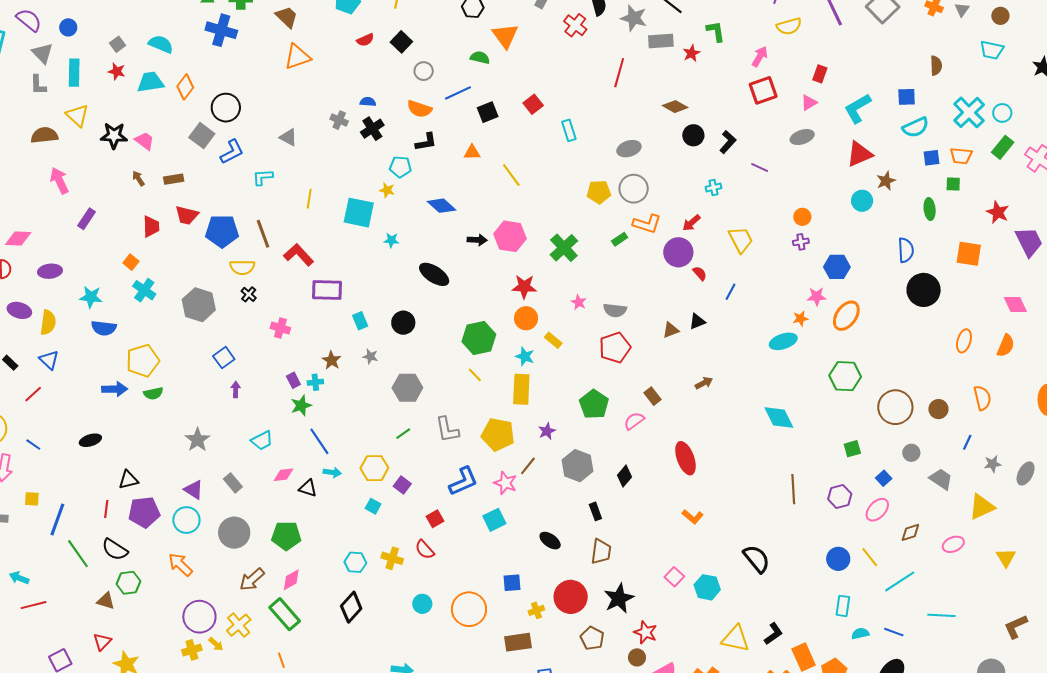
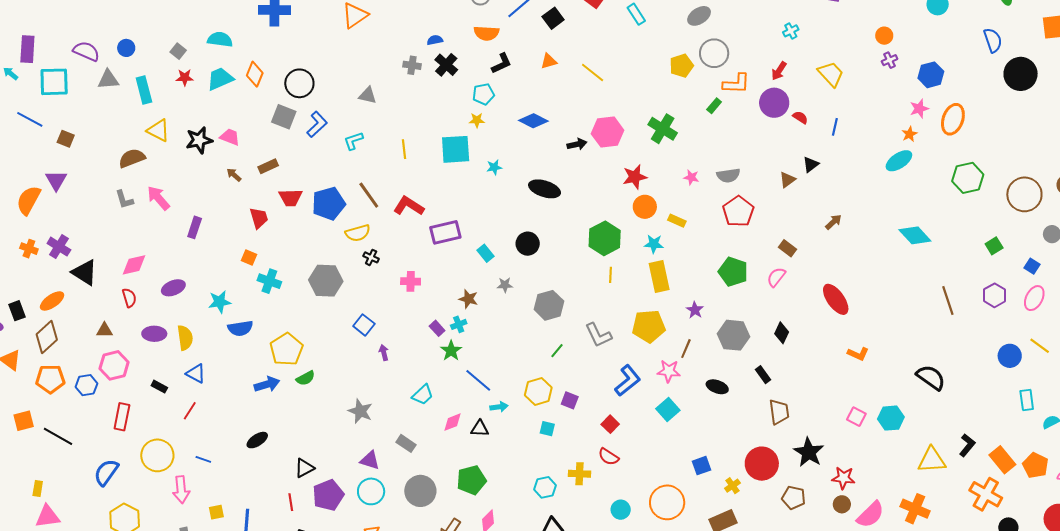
gray triangle: (43, 53) -> (108, 80), turned -35
gray L-shape: (38, 85) -> (124, 200), moved
yellow line: (475, 375) -> (610, 275), turned 63
black ellipse: (550, 541) -> (717, 387), moved

